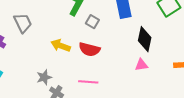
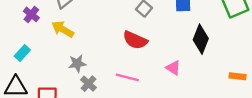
yellow arrow: (61, 46) -> (63, 29), moved
pink triangle: (141, 65) -> (173, 68), moved, turned 32

